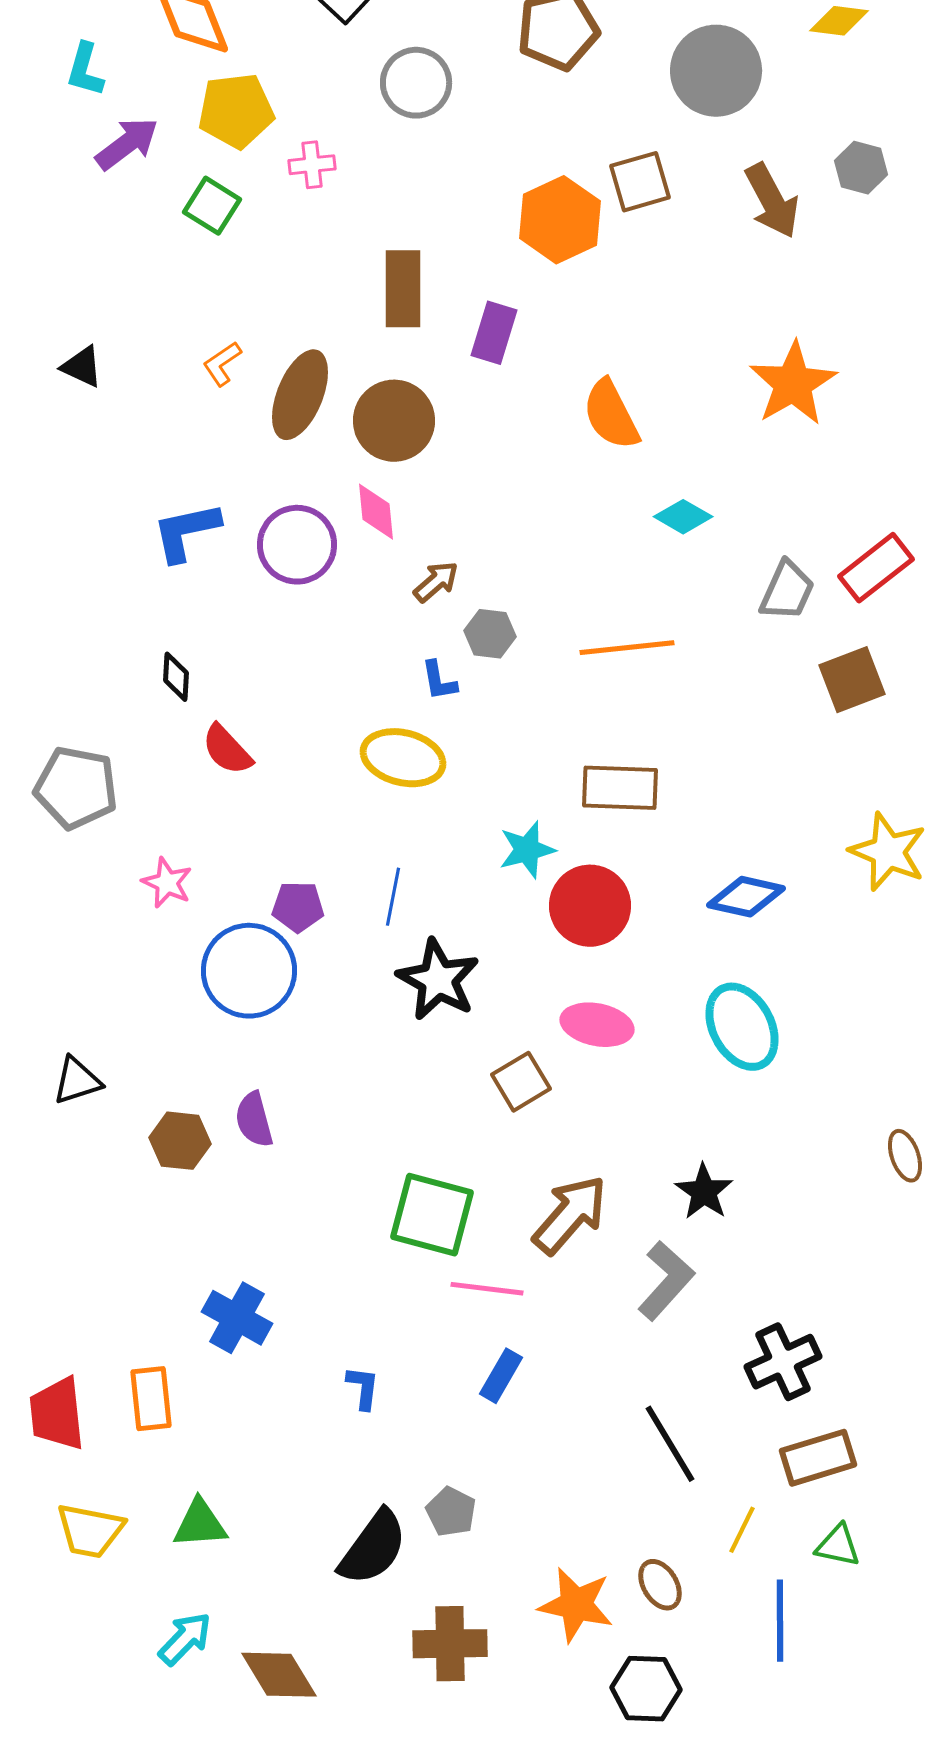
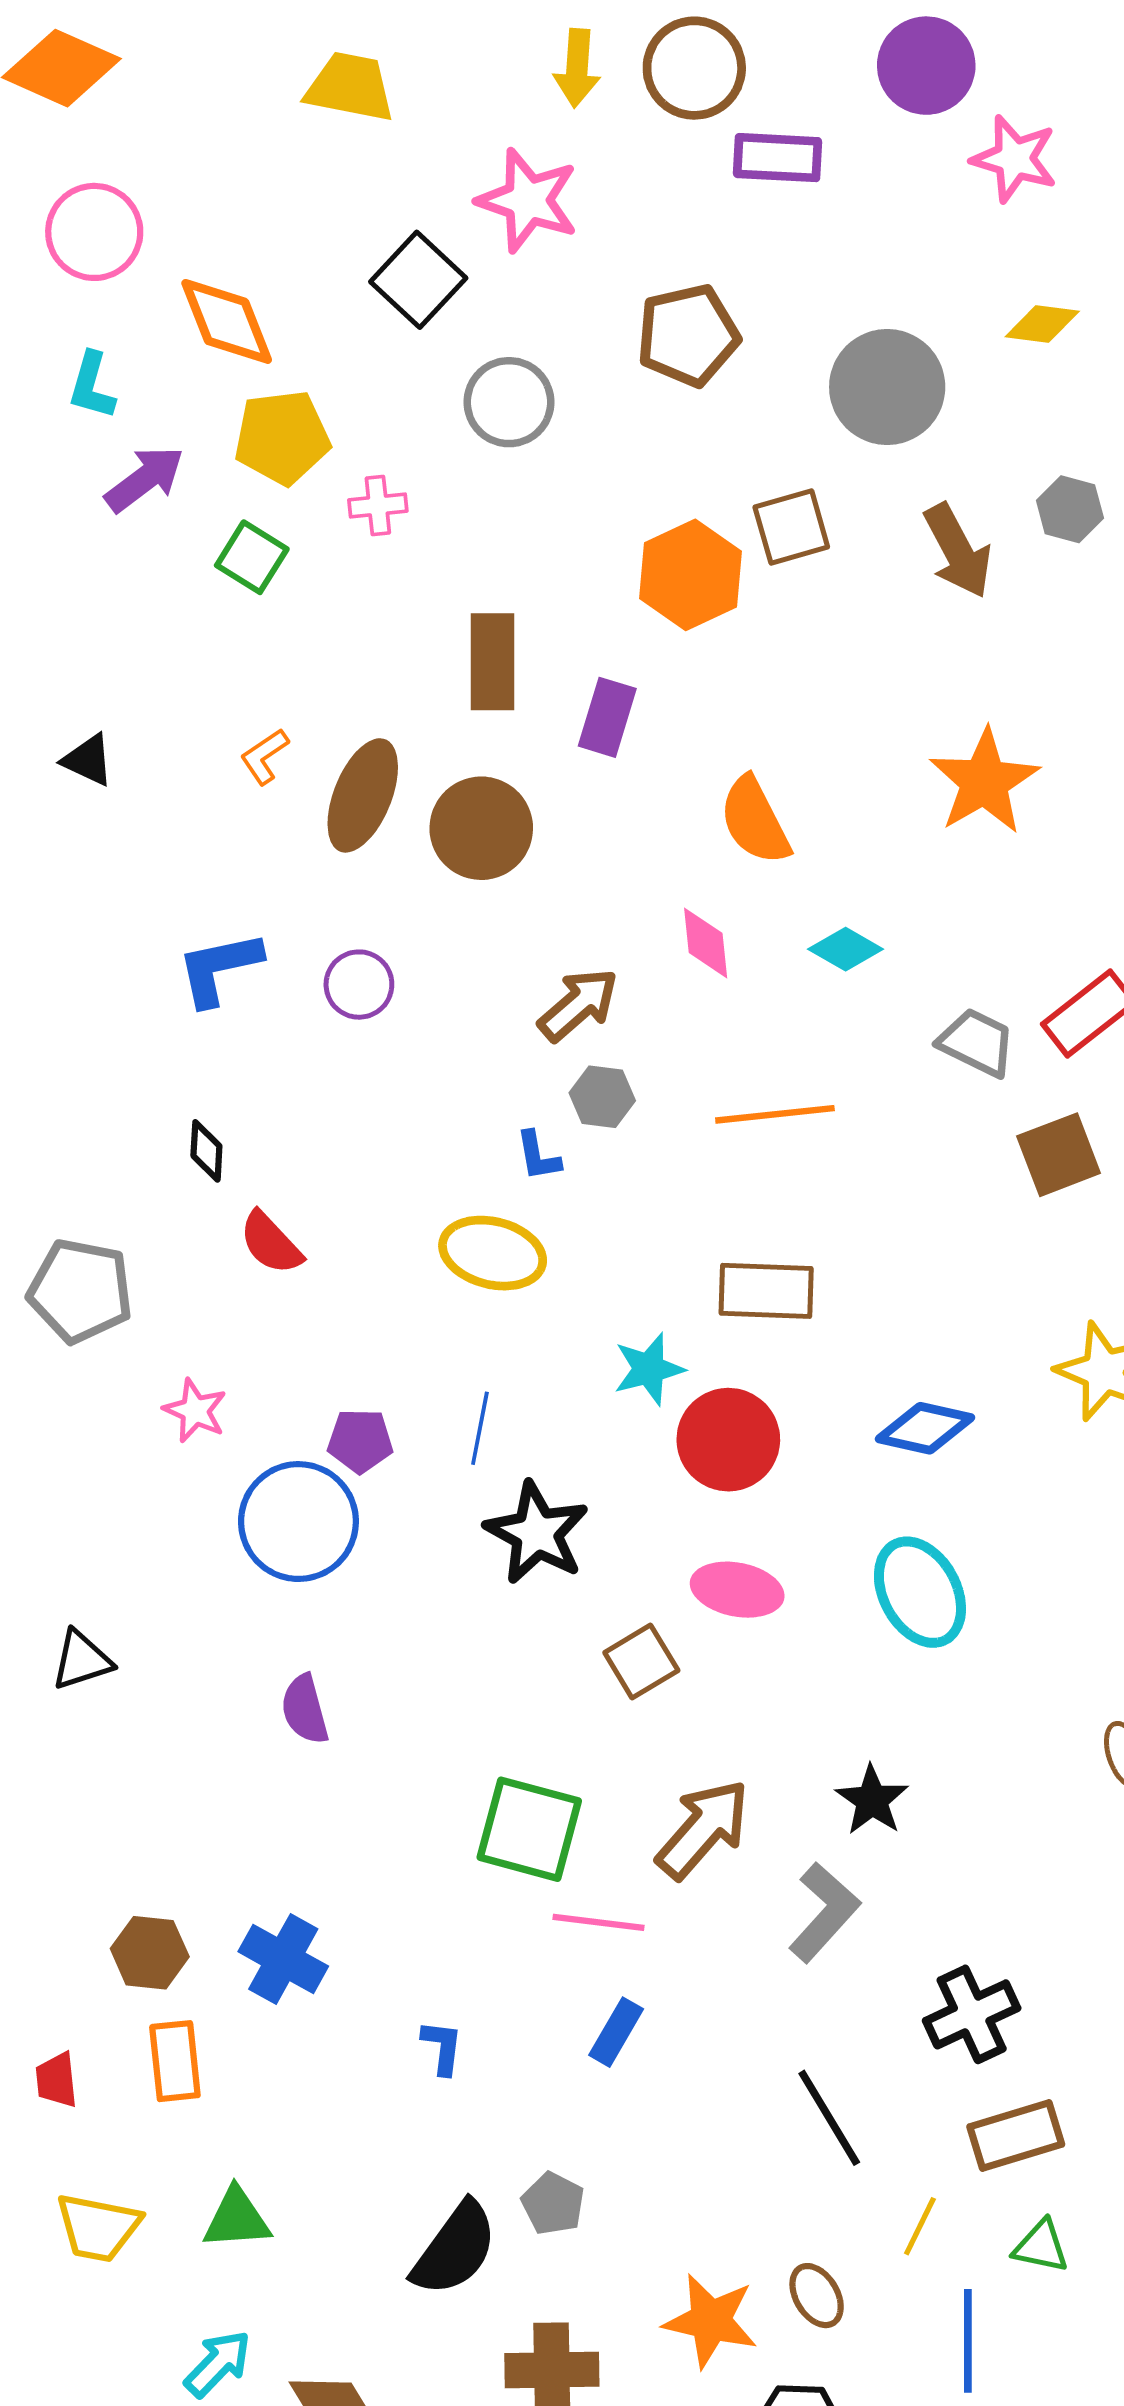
pink diamond: (376, 512) -> (706, 943), moved
purple circle: (297, 545) -> (359, 985), size x0.7
brown arrow: (436, 582) -> (578, 1005), moved, size x1.4
gray trapezoid: (787, 591) -> (977, 1043), turned -88
brown hexagon: (180, 1141) -> (150, 1953), moved
red trapezoid: (57, 1414) -> (56, 2080), size x0.6

